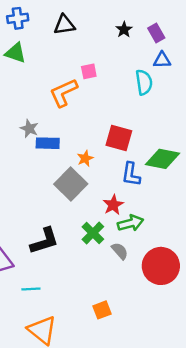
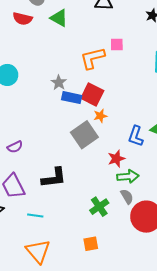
red square: (119, 138) -> (92, 94), moved
green cross: (93, 233) -> (99, 207), moved
gray semicircle: (120, 251) -> (127, 197), moved

